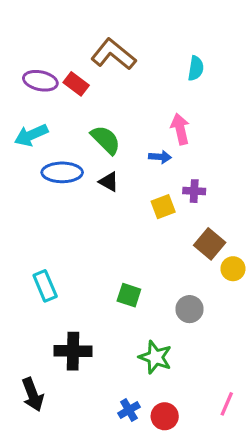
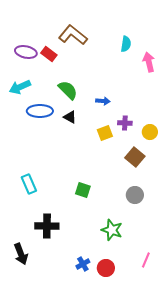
pink arrow: (180, 129) -> (149, 62), moved
yellow circle: (233, 269) -> (150, 132), moved
gray circle: (189, 309) -> (135, 195), moved
green star: (155, 357) -> (112, 230), moved

